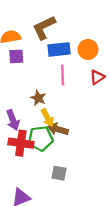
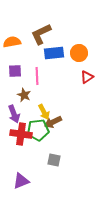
purple square: (16, 56) -> (15, 71), moved
pink line: (63, 75) -> (37, 76), moved
brown star: (38, 98) -> (24, 95), moved
brown arrow: (58, 129) -> (53, 122), turned -42

